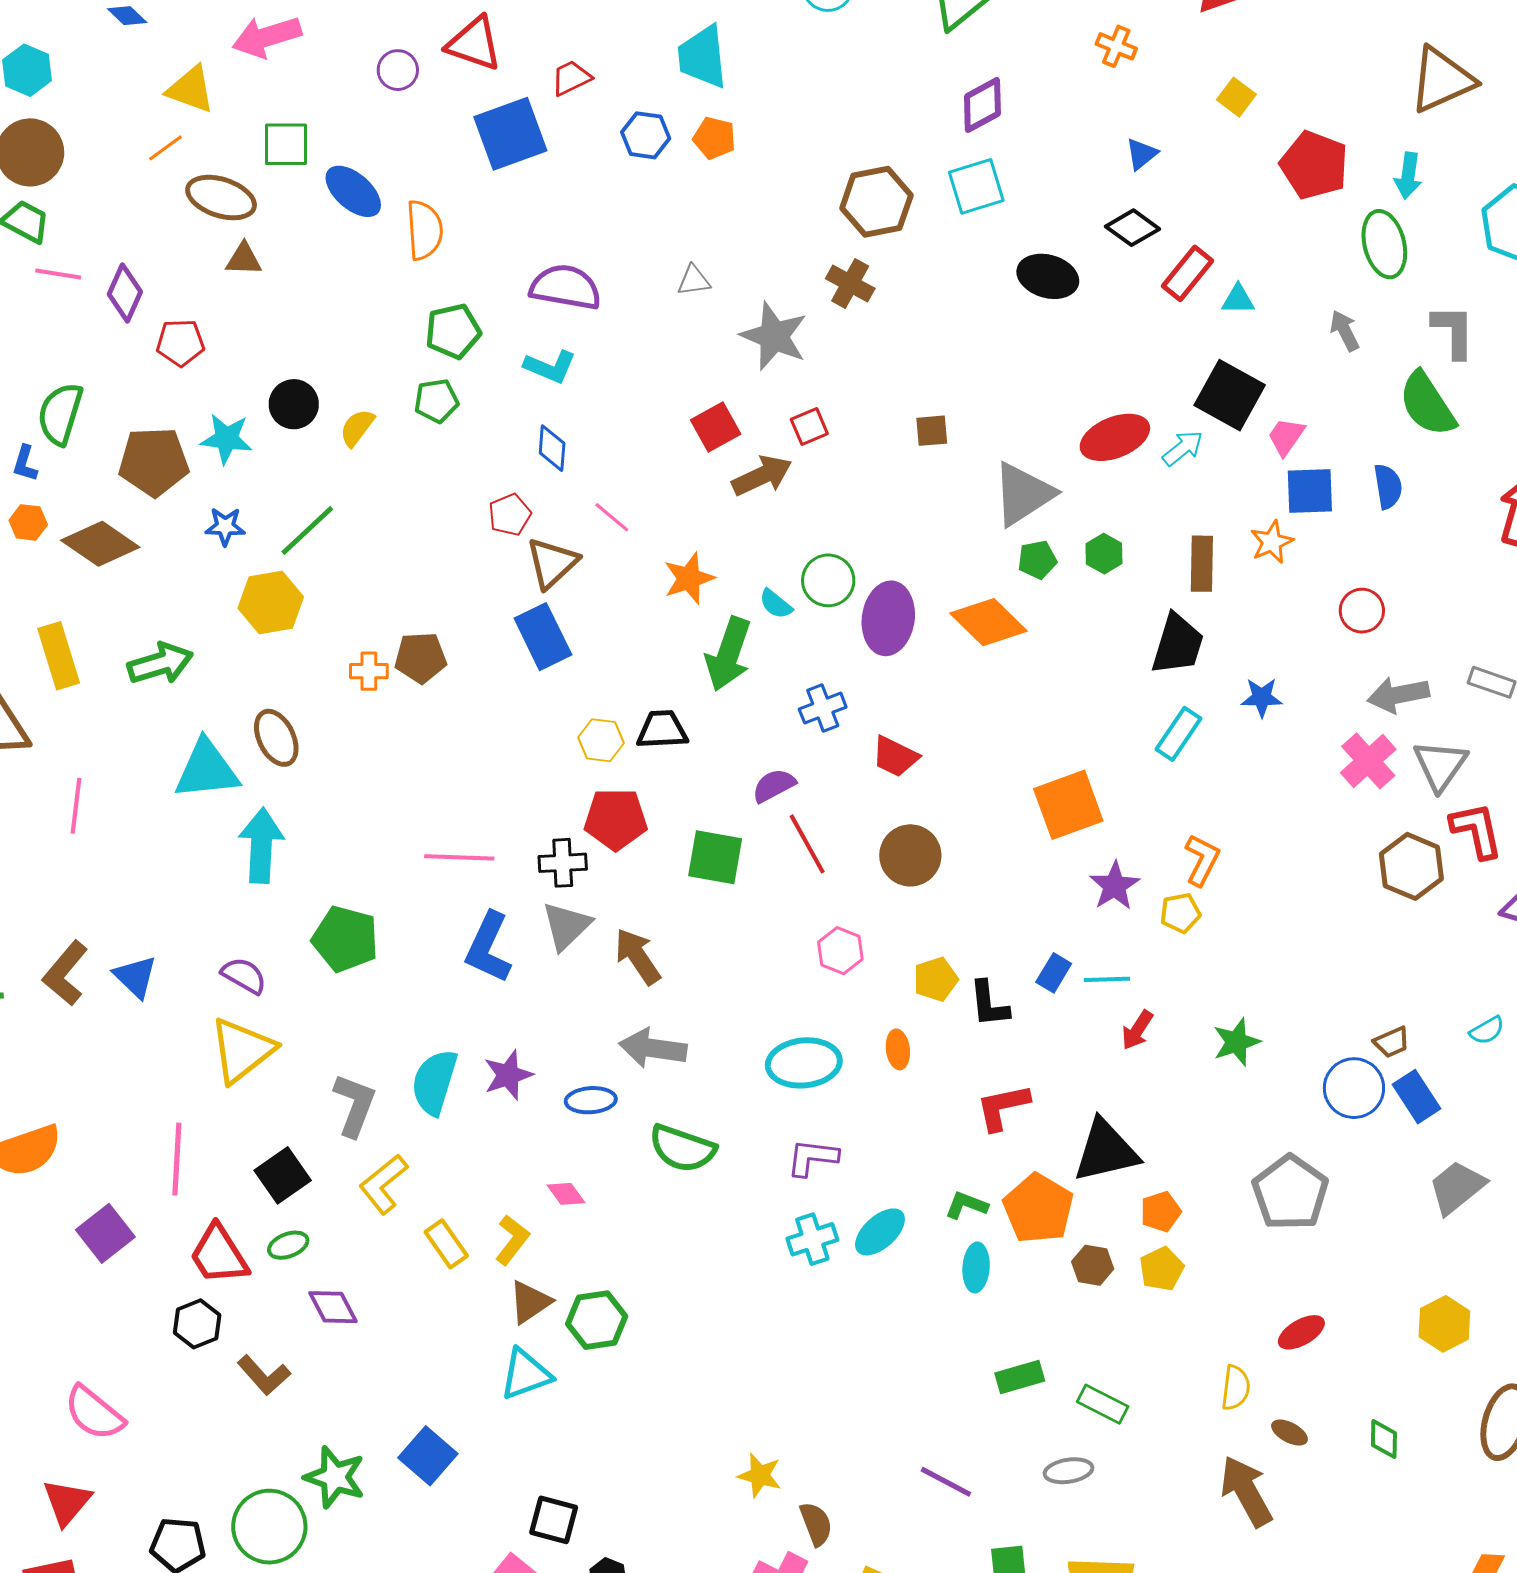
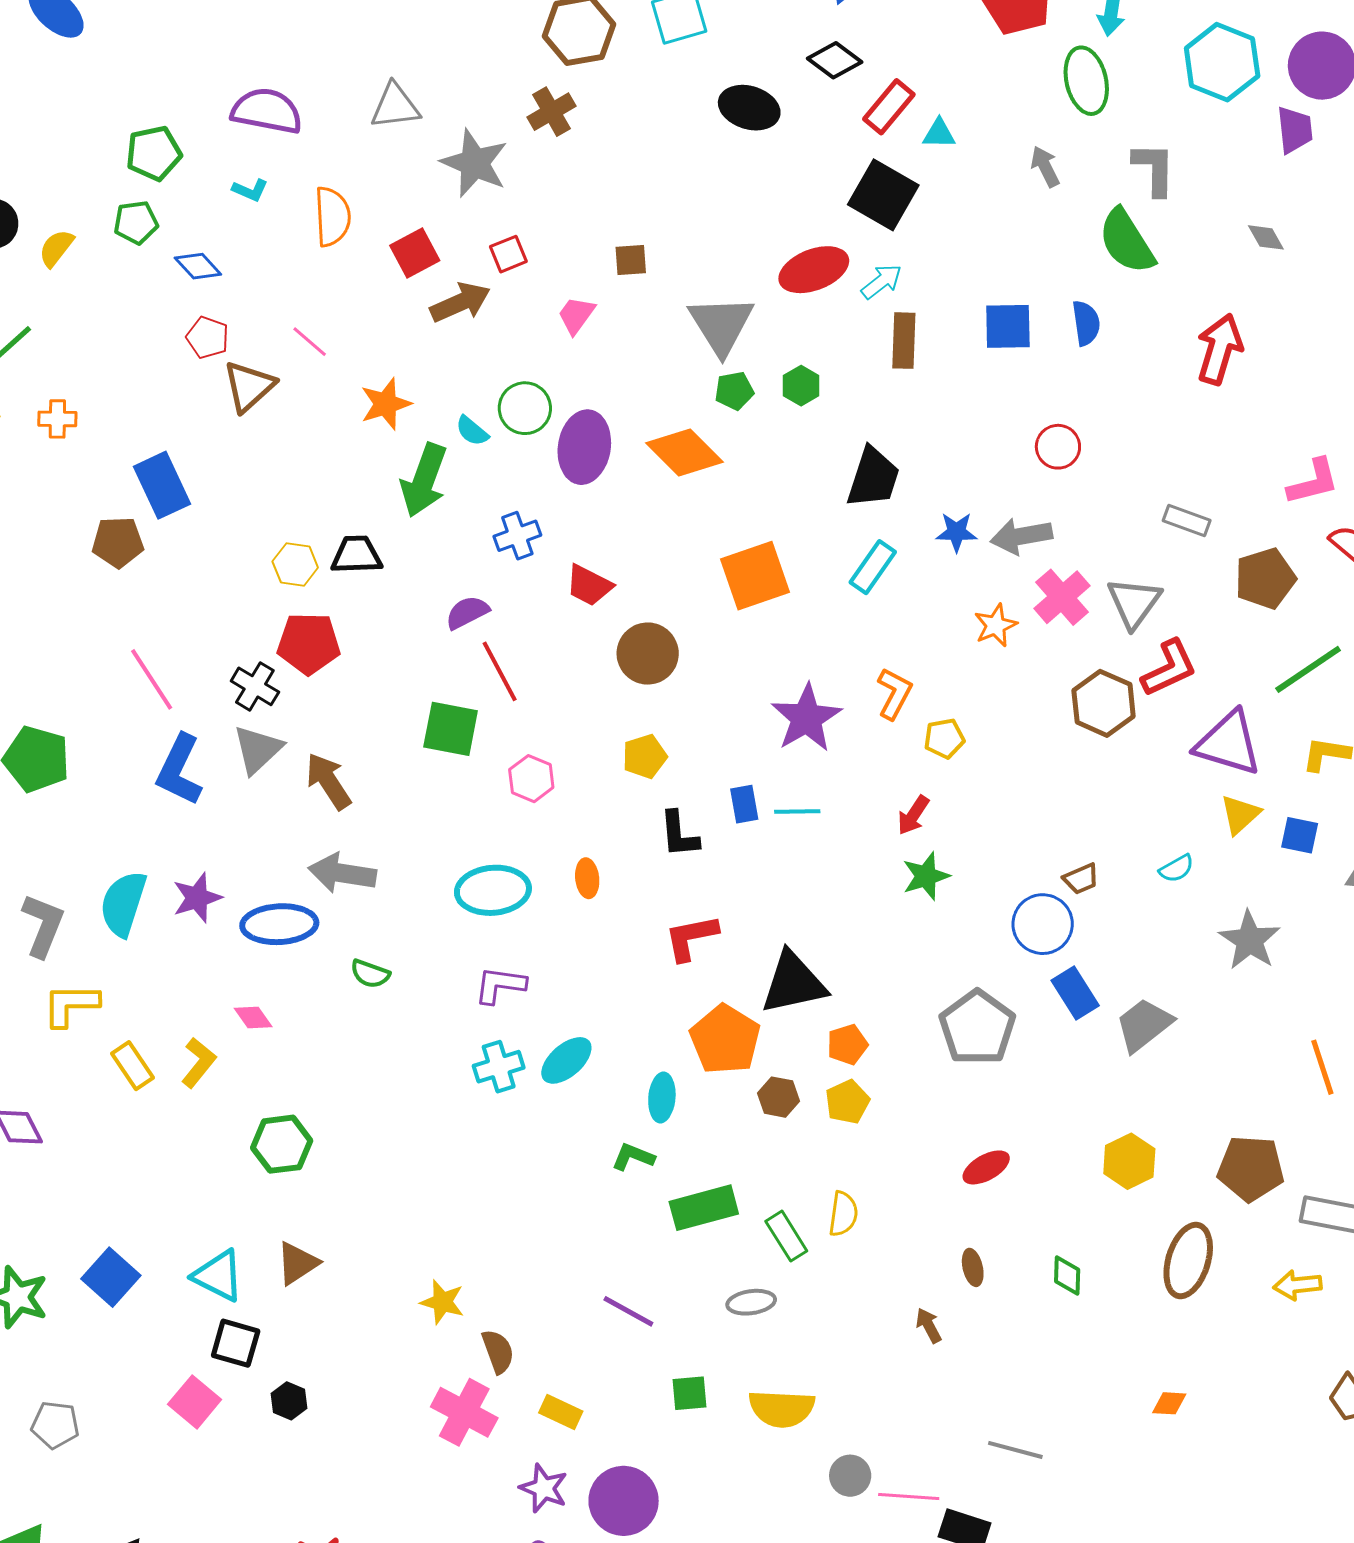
orange semicircle: (424, 230) -> (332, 217), moved
gray triangle: (694, 281) -> (395, 106), size x1.5
brown cross: (850, 283) -> (552, 112), turned 30
cyan L-shape: (550, 367) -> (250, 190), size x0.7
black square: (1230, 395) -> (883, 195), moved
pink trapezoid: (1286, 437) -> (576, 315), moved
blue diamond: (552, 448) -> (198, 266), moved, turned -48
gray triangle: (1023, 494) -> (721, 325), turned -30
red pentagon: (510, 515) -> (208, 337), turned -30
orange star: (1272, 542) -> (996, 625), moved
brown rectangle: (1202, 564) -> (904, 341), moved
blue rectangle: (543, 637) -> (162, 485), moved
brown pentagon: (421, 658) -> (118, 542), moved
orange cross: (369, 671) -> (57, 419), moved
gray arrow: (1398, 695) -> (1021, 536), moved
orange square: (1068, 805) -> (755, 576), moved
red L-shape: (1476, 830) -> (1169, 668), turned 76
brown circle: (910, 855) -> (648, 654), moved
pink line: (459, 857) -> (152, 679), turned 54
green square: (715, 857) -> (451, 729), moved
black cross: (563, 863) -> (255, 686), turned 33
purple star: (1115, 886) -> (806, 718), size x1.4
yellow pentagon: (1180, 913) -> (944, 738), moved
blue rectangle: (1054, 973) -> (744, 804), turned -42
yellow pentagon: (936, 979) -> (645, 756), moved
red arrow: (1137, 1030) -> (913, 815), moved
blue rectangle: (1416, 1097) -> (1075, 993), moved
blue ellipse: (591, 1100) -> (279, 924), size x1.5
green semicircle: (682, 1148) -> (370, 974), size x0.6
yellow L-shape: (383, 1184) -> (71, 1005), turned 38
green L-shape: (966, 1205) -> (633, 1157), moved
brown triangle: (530, 1302) -> (297, 1263), moved
cyan triangle: (526, 1374) -> (218, 1276), moved, turned 46
green rectangle: (1020, 1377) -> (704, 1208), size x1.4
yellow semicircle: (1236, 1388) -> (843, 1214), moved
green rectangle: (1103, 1404) -> (786, 1236), turned 30
brown ellipse: (1289, 1433) -> (973, 1267), turned 48
brown arrow: (1246, 1491) -> (929, 1325), size x0.5

